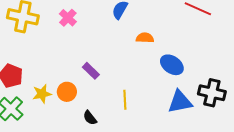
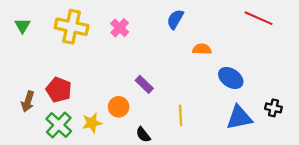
black cross: (212, 93) -> (273, 108), size x0.6
yellow star: (42, 94) -> (92, 123), moved

